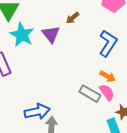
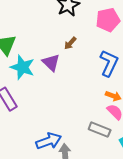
gray rectangle: (90, 94) -> (100, 130), moved

